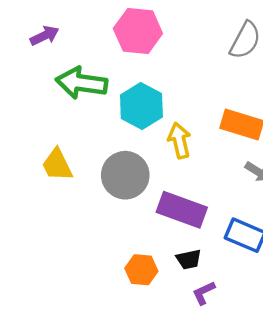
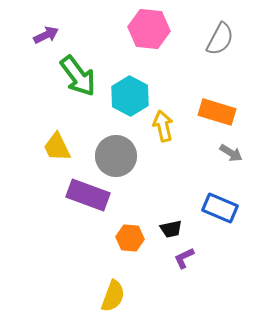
pink hexagon: (138, 31) -> (149, 29), moved
green arrow: (81, 83) -> (78, 76), turned -135
purple rectangle: (182, 210) -> (88, 195), moved

